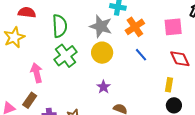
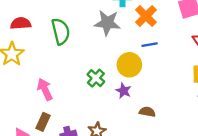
yellow circle: (102, 53) -> (129, 65), moved
blue line: (141, 55) -> (150, 45), moved, turned -48
green cross: (66, 56) -> (96, 78), moved, size x0.7

